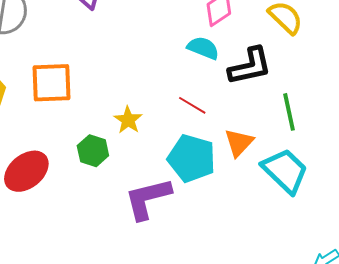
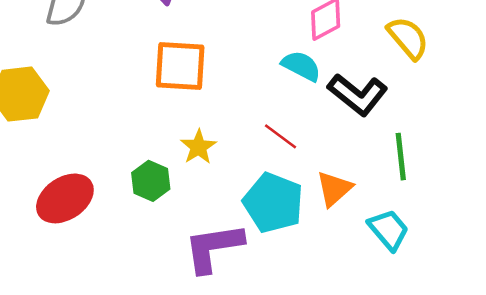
black L-shape: (250, 66) -> (358, 95), turned 45
orange square: (51, 83) -> (180, 66), moved
cyan trapezoid: (285, 171) -> (389, 230), size x0.7

